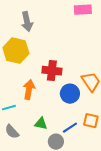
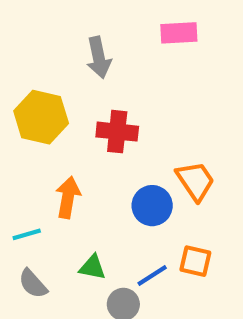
gray arrow: (27, 22) -> (99, 58), moved
red cross: (52, 71) -> (117, 132), moved

